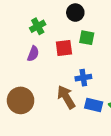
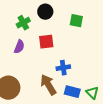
black circle: (75, 13) -> (45, 12), moved
green square: (87, 38) -> (76, 21), moved

